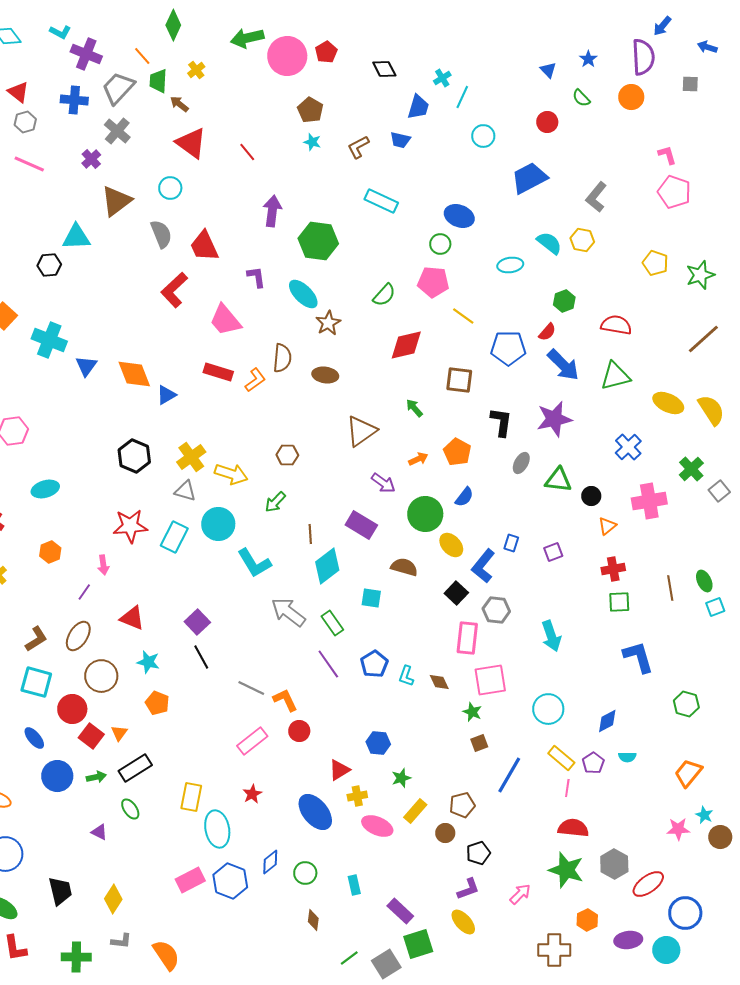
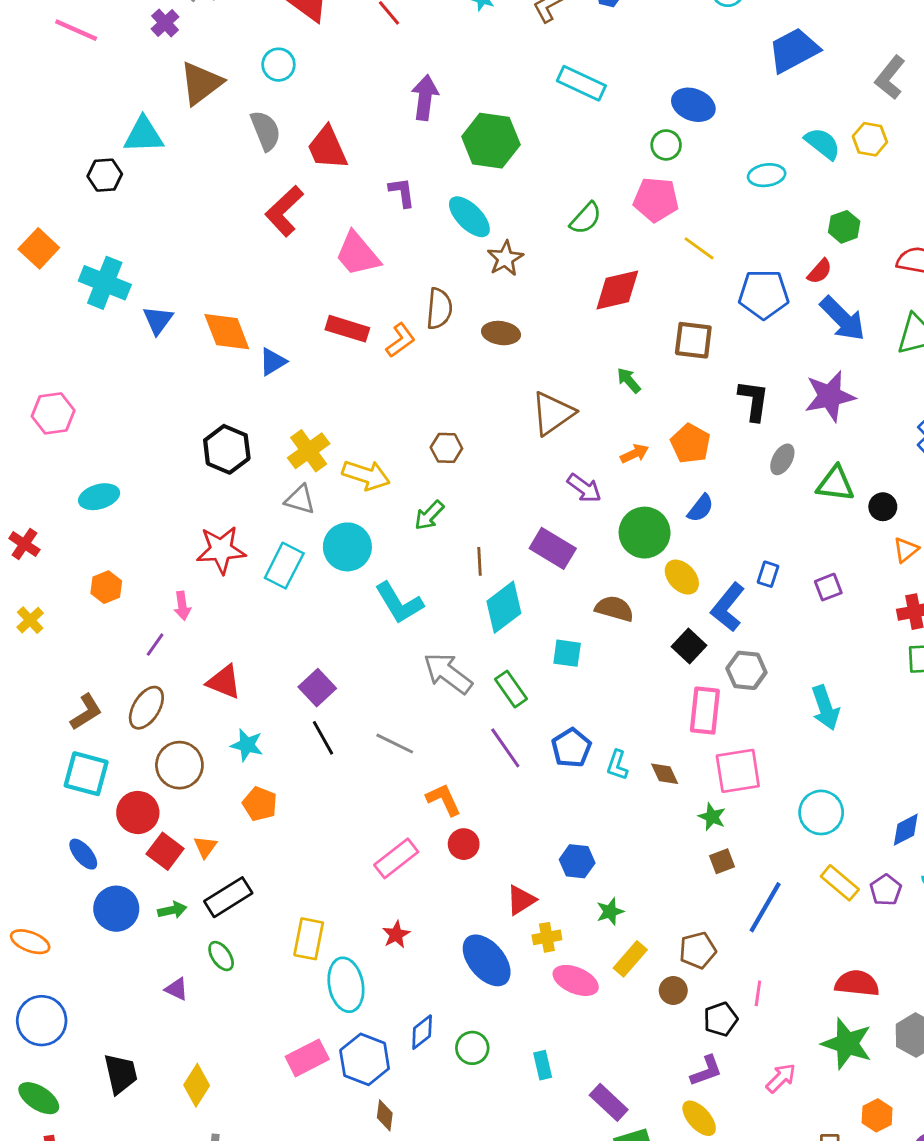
gray line: (251, 688) -> (395, 744), moved
pink line: (567, 788) -> (758, 993), moved
brown diamond: (313, 920) -> (385, 1115), moved

